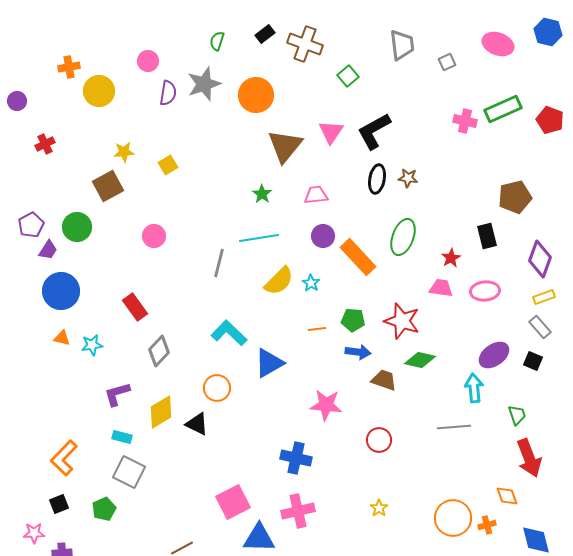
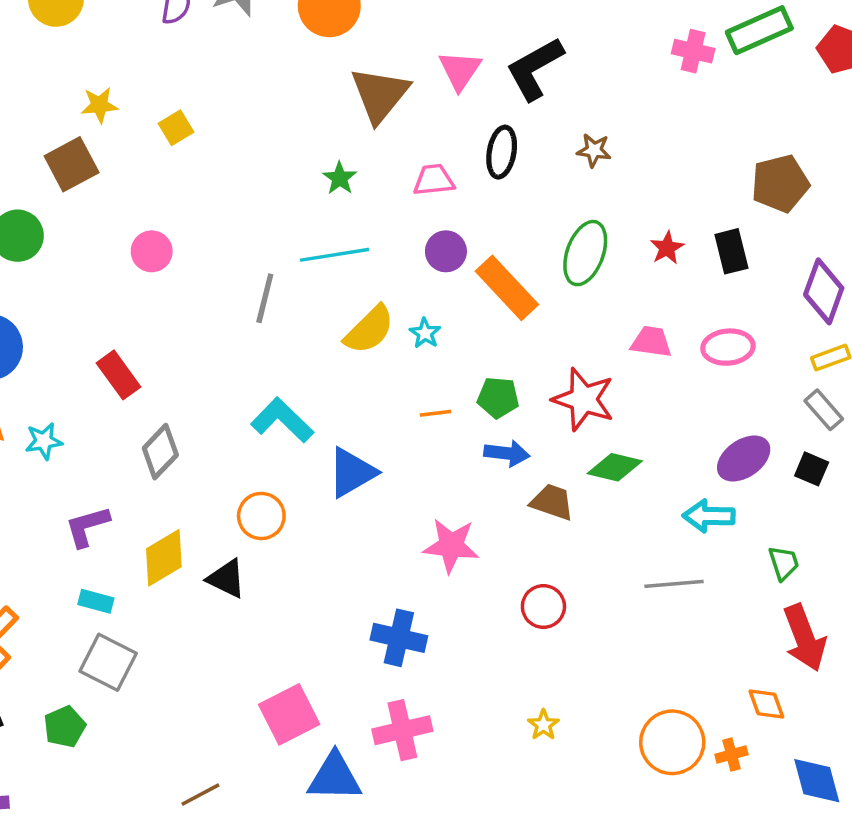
black ellipse: (377, 179) -> (502, 152), moved
red star: (451, 258) -> (667, 248), moved
cyan arrow: (474, 388) -> (709, 516), turned -84

